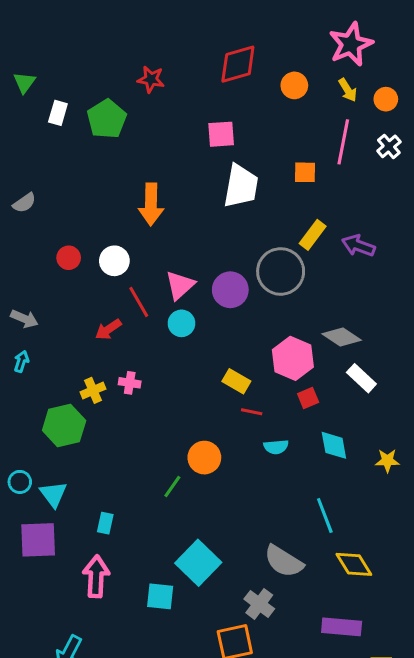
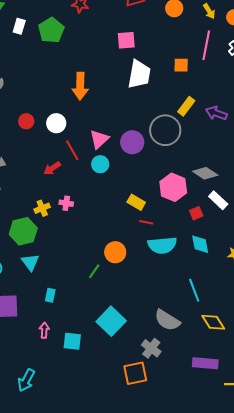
red square: (308, 398) -> (196, 213), moved
cyan semicircle: (276, 447) -> (162, 245), size x1.8
cyan triangle: (53, 494) -> (30, 262), moved
pink arrow: (96, 576) -> (44, 330), size x0.6
cyan square: (160, 596) -> (72, 341), moved

